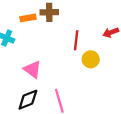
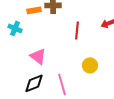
yellow circle: (91, 59) -> (90, 65), moved

